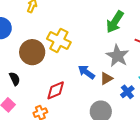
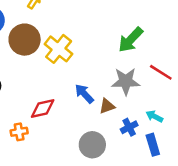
brown circle: (32, 52) -> (25, 40), moved
gray star: (117, 56) -> (126, 81), turned 30

